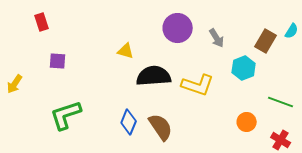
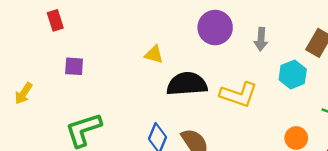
gray arrow: (217, 38) -> (261, 39), turned 36

